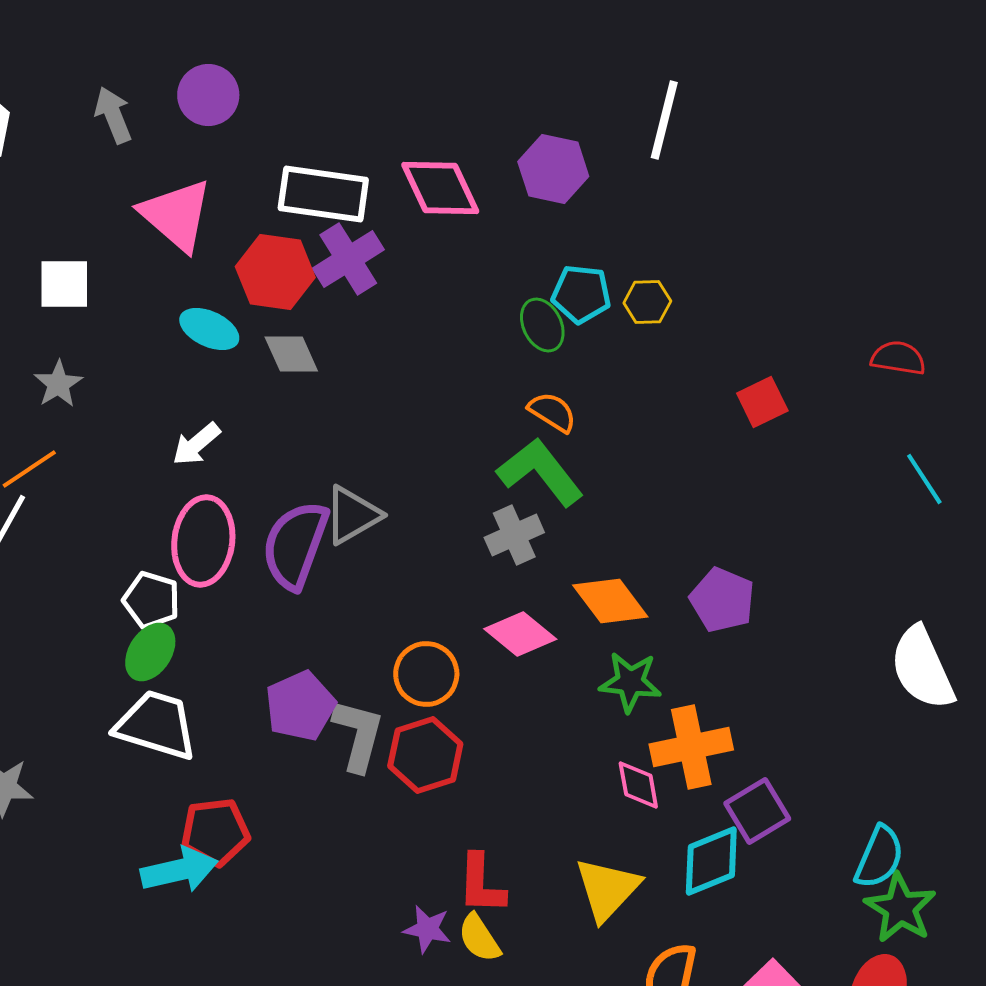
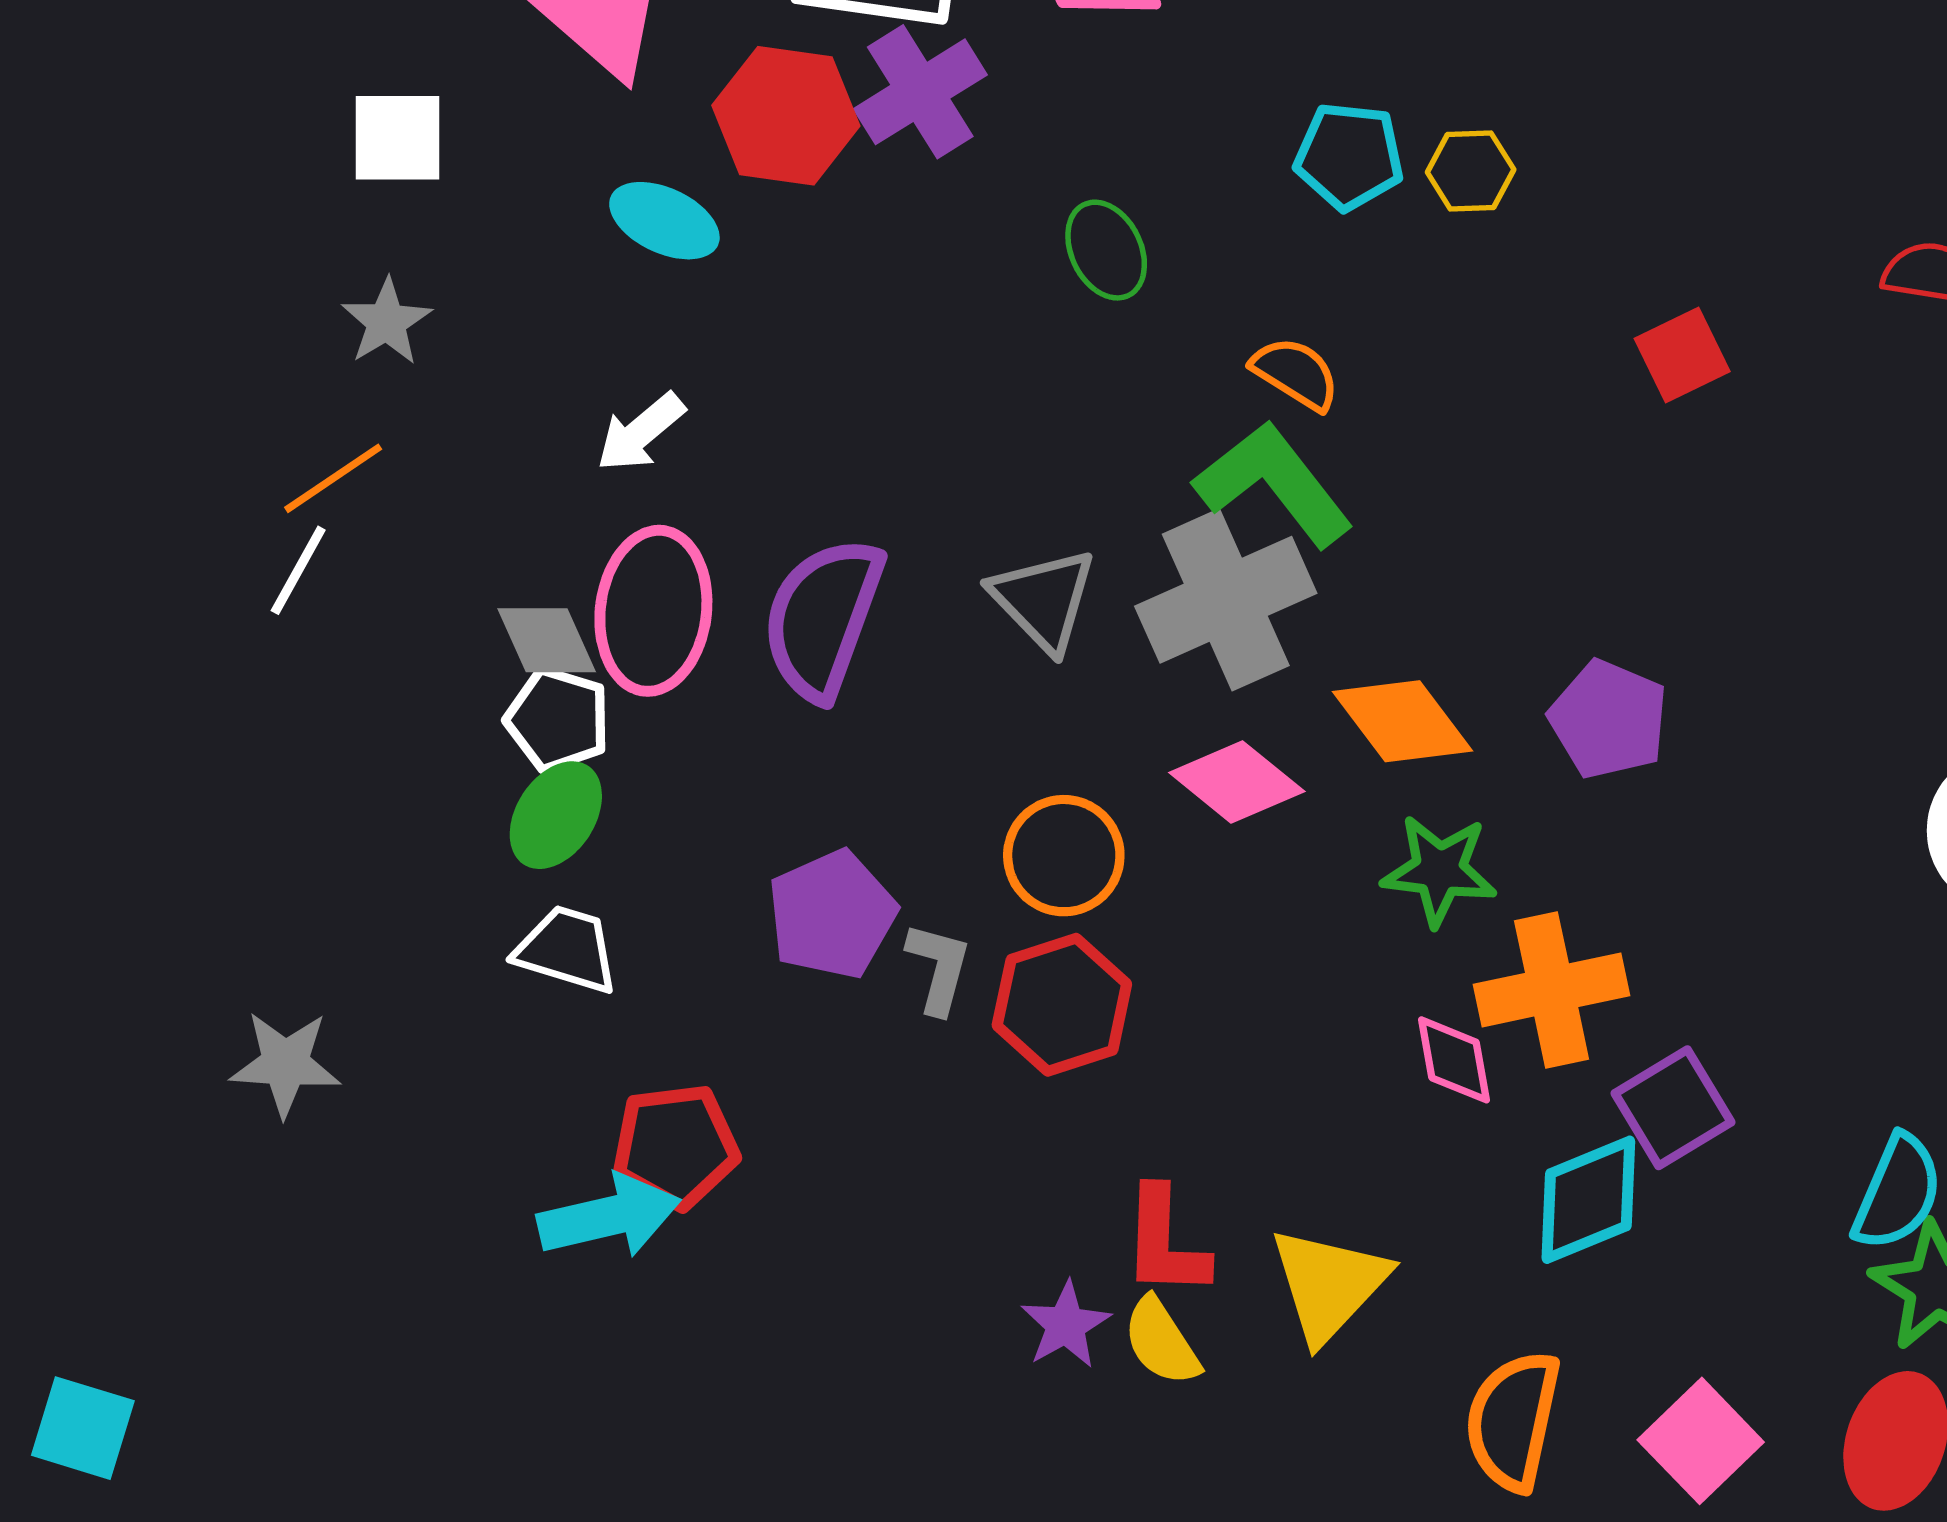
green ellipse: (542, 325) -> (1106, 250), moved
gray diamond: (291, 354) -> (547, 640), moved
gray triangle: (352, 515) -> (1044, 600), moved, turned -44
gray cross: (514, 535) -> (1226, 600), size x1.6
white trapezoid: (156, 725) -> (567, 949), size x0.7
gray L-shape: (358, 735) -> (939, 968), size x0.7
yellow triangle: (607, 889) -> (1329, 1284), moved
purple star: (427, 929) -> (1066, 1325), turned 30

